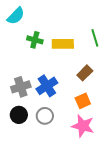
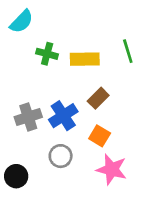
brown rectangle: (85, 73) -> (98, 98), moved
orange square: (83, 101) -> (100, 136), moved, turned -35
black circle: (19, 115) -> (16, 176), moved

